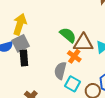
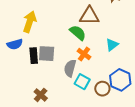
gray square: (21, 43) -> (47, 54), moved, turned 30
brown triangle: (83, 43) -> (89, 16), moved

